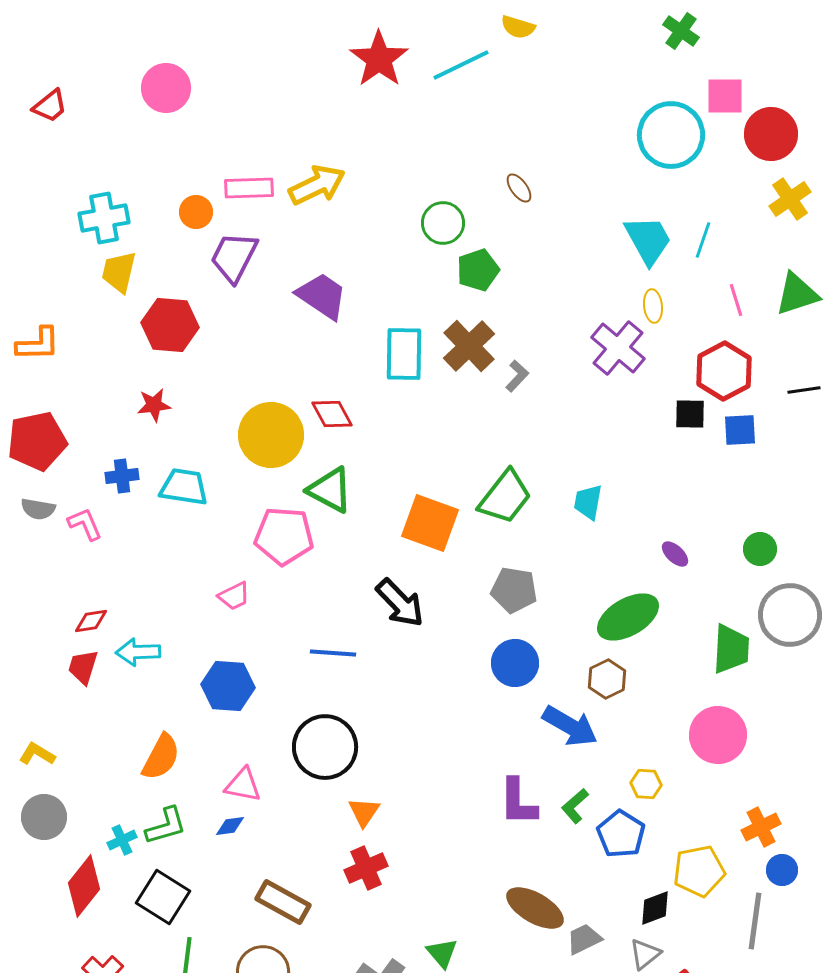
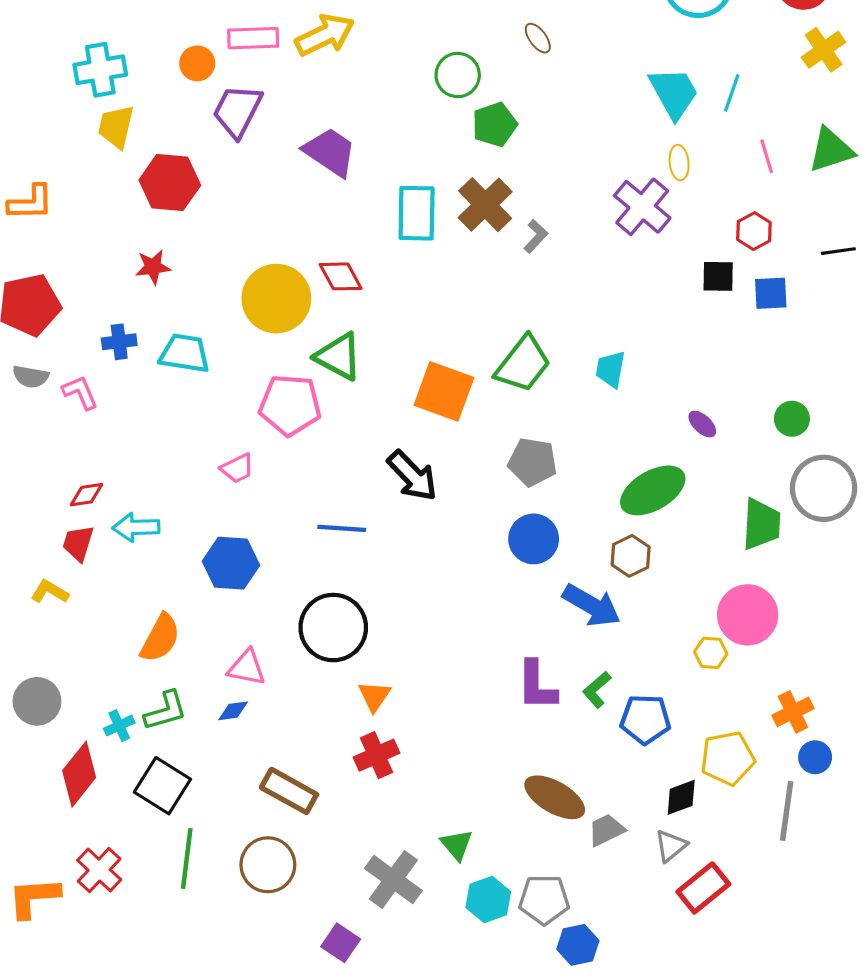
red hexagon: (724, 371) -> (754, 231), size x0.6
yellow L-shape: (37, 754) -> (50, 592), moved
yellow hexagon: (646, 784) -> (711, 653), moved
blue pentagon: (621, 834) -> (645, 719), turned -30

